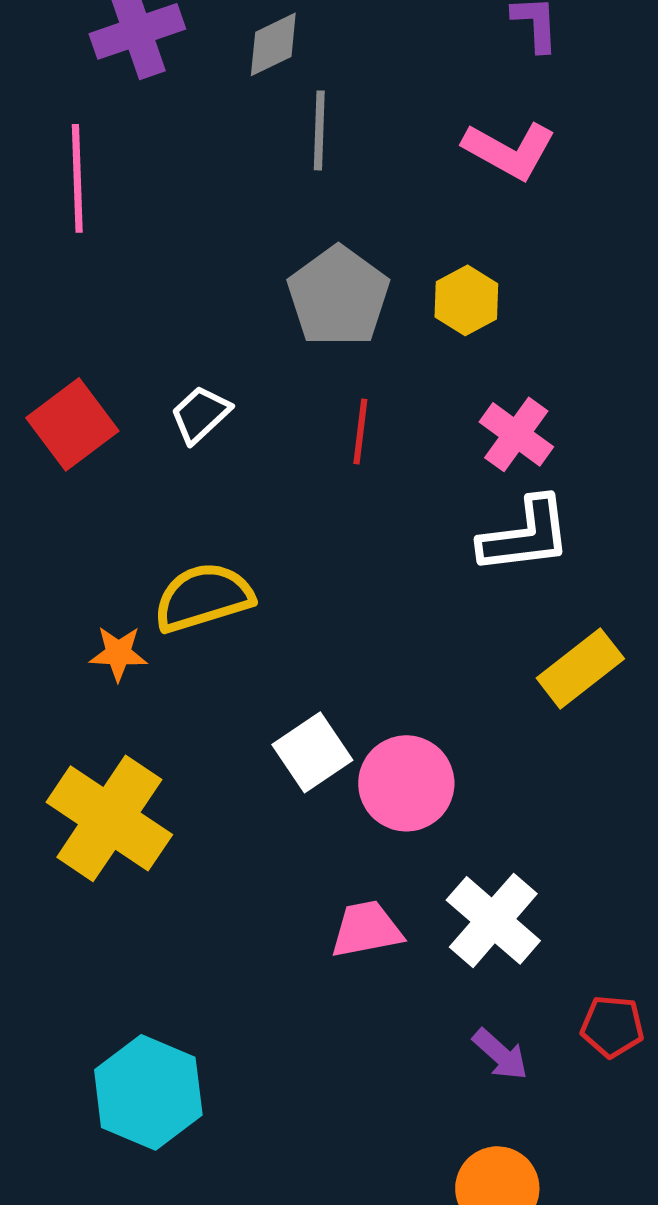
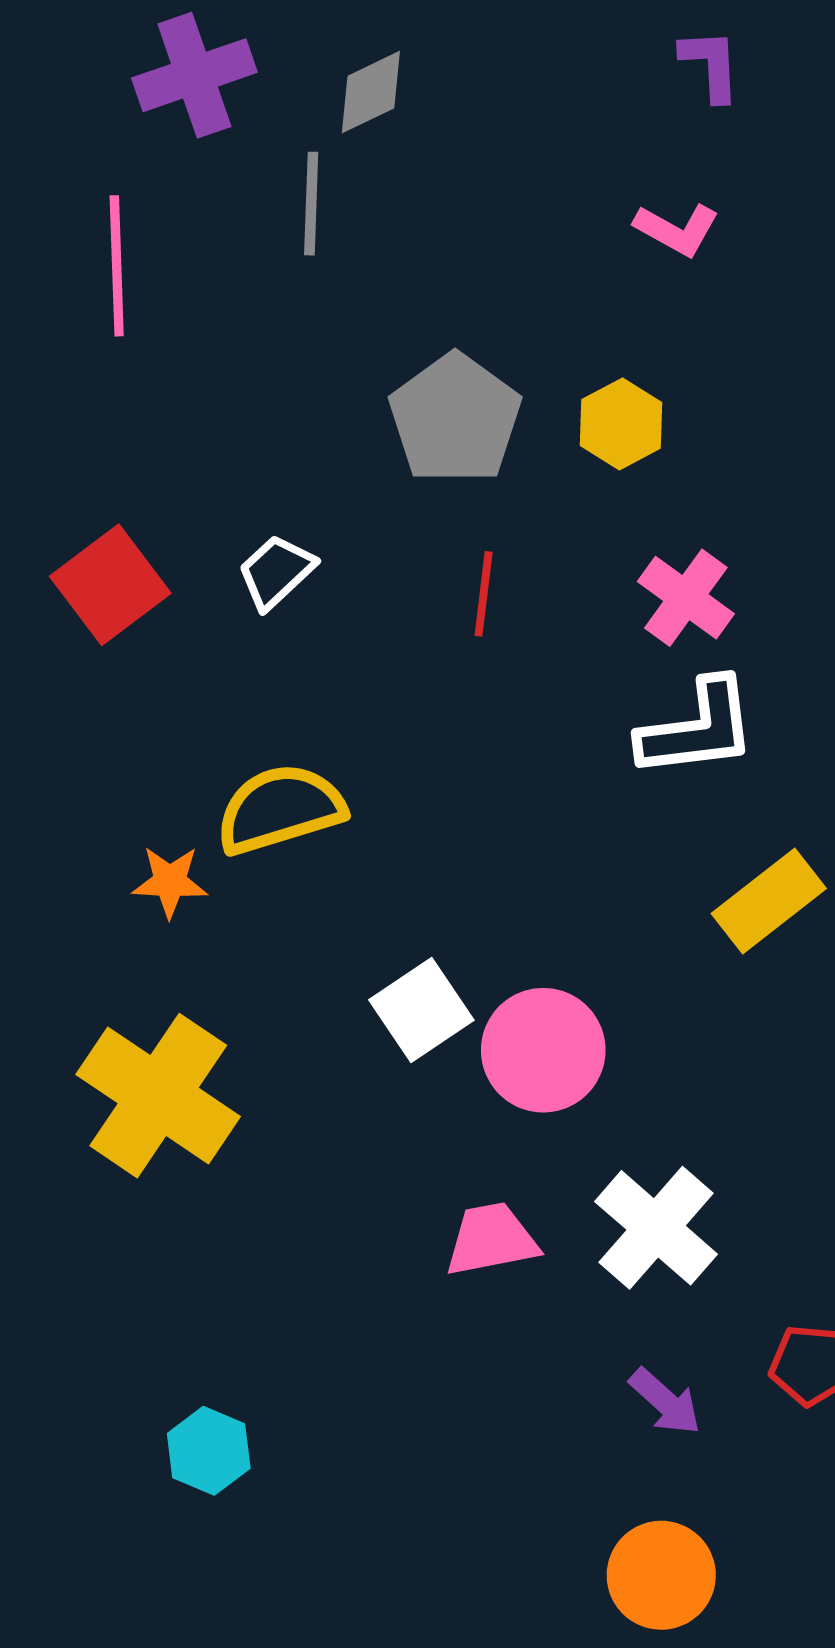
gray line: (319, 130) -> (311, 204), moved
pink L-shape: (509, 150) -> (677, 229), size x0.7
cyan hexagon: (148, 1092) -> (209, 1451), size x0.6

